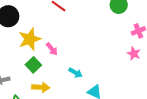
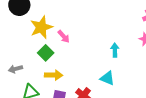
cyan arrow: (75, 73) -> (115, 50), moved, turned -120

